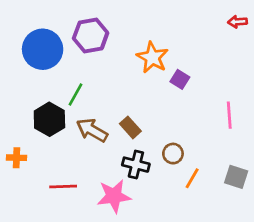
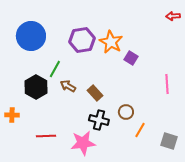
purple hexagon: (91, 36) -> (82, 40), moved
brown arrow: (92, 130) -> (68, 86), moved, size x0.7
gray square: (236, 177) -> (169, 141), moved

